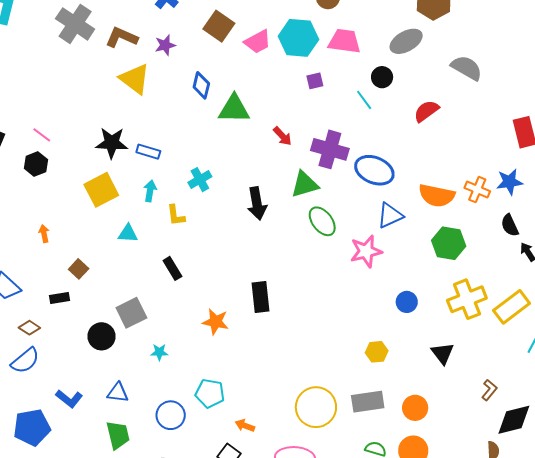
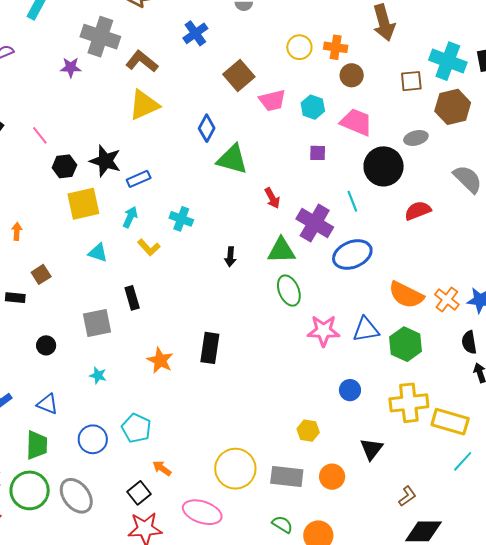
gray cross: (75, 24) -> (100, 37), turned -30
cyan hexagon: (298, 38) -> (313, 107), size x0.6
gray ellipse: (406, 41) -> (416, 138), size x0.7
purple star: (165, 45) -> (71, 67), moved
black circle: (382, 77) -> (384, 166), size x1.8
yellow triangle: (135, 79) -> (144, 105), turned 44
cyan line: (364, 100) -> (352, 201), moved
blue rectangle: (148, 152) -> (139, 179), turned -55
black hexagon: (36, 164) -> (64, 166), moved
blue ellipse: (374, 170) -> (352, 255), turned -60
cyan cross: (200, 180) -> (181, 219), turned 35
black arrow: (257, 204) -> (230, 257), size x0.6
yellow L-shape: (176, 215) -> (149, 247), turned -50
blue triangle: (390, 215) -> (366, 330), moved
yellow rectangle: (512, 307) -> (450, 422), turned 39
gray square: (131, 313) -> (97, 323), moved
black circle: (101, 336) -> (46, 345), size x0.7
orange circle: (415, 408) -> (332, 477), moved

